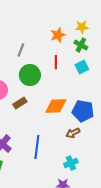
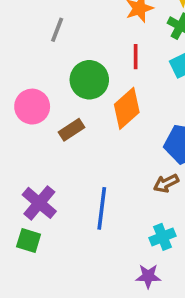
gray line: (21, 50) -> (57, 30), moved
orange diamond: (56, 106) -> (127, 108), moved, turned -40

